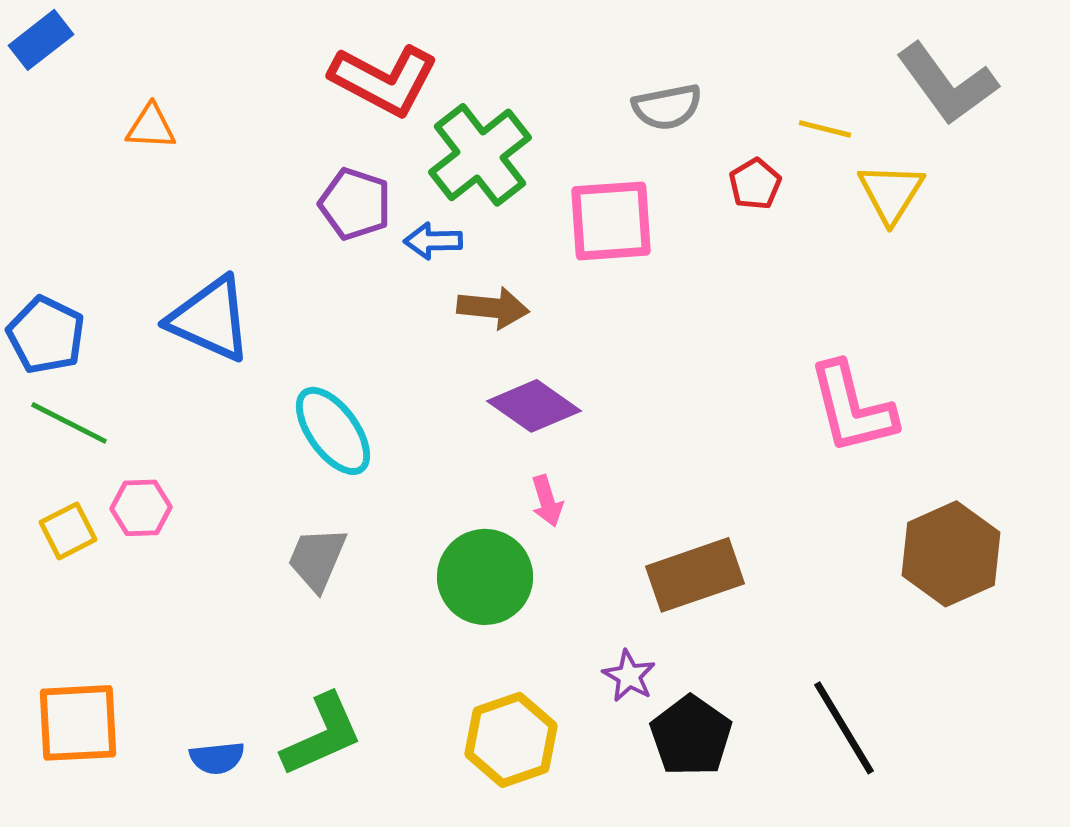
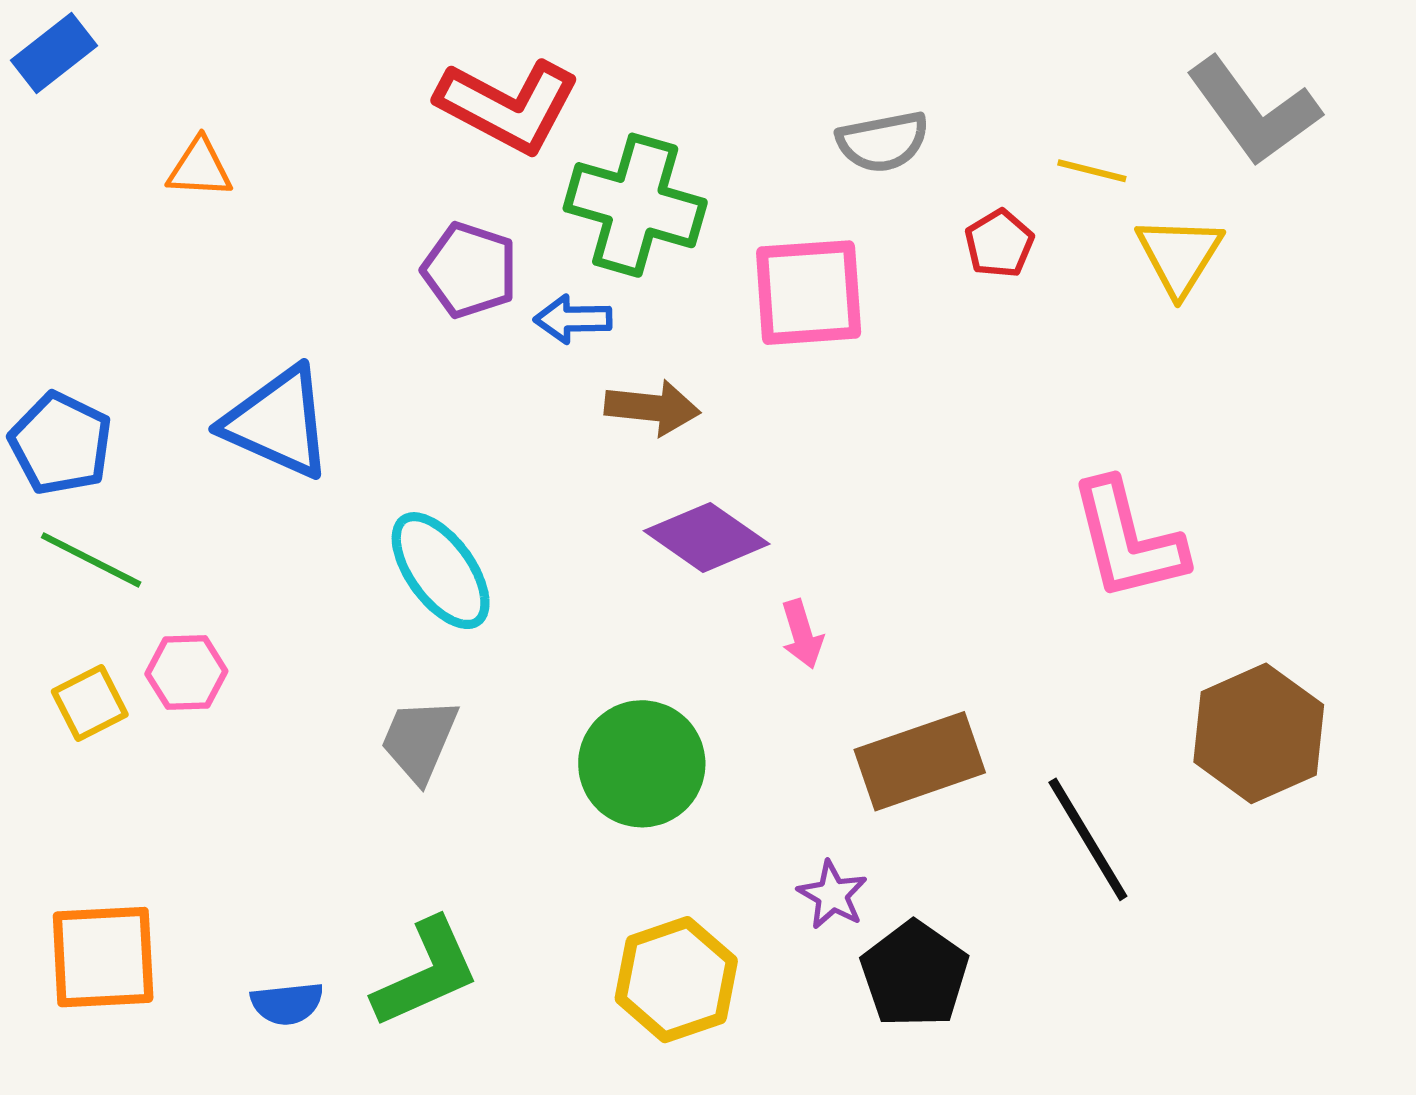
green cross: (480, 155) -> (635, 205), turned -36
pink arrow: (547, 501) -> (802, 634), moved
black line: (844, 728) -> (1088, 839), moved

